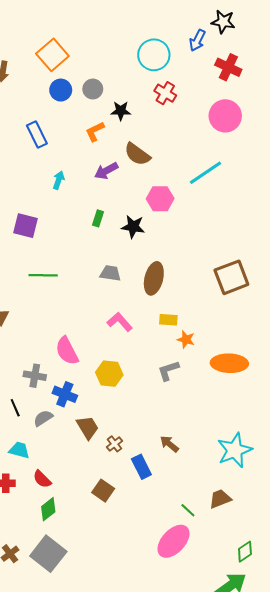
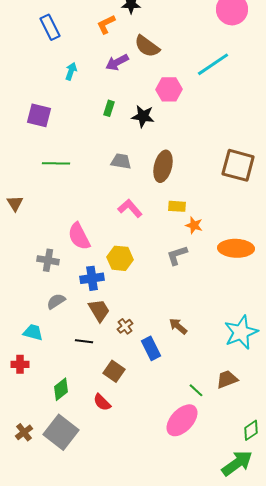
brown square: (231, 277) -> (238, 165), turned 36
blue cross: (65, 394) -> (92, 278), moved, turned -30
black line: (15, 408) -> (84, 341), moved, turned -60
red semicircle: (42, 479) -> (102, 402), moved

